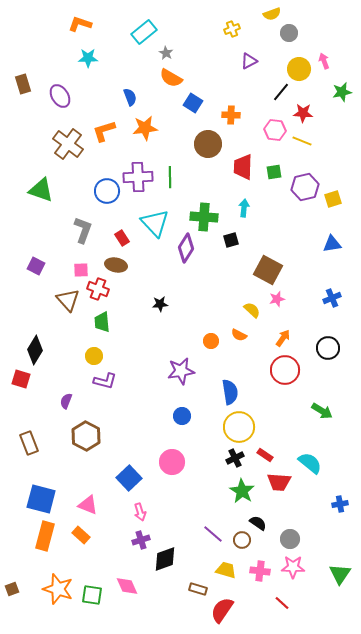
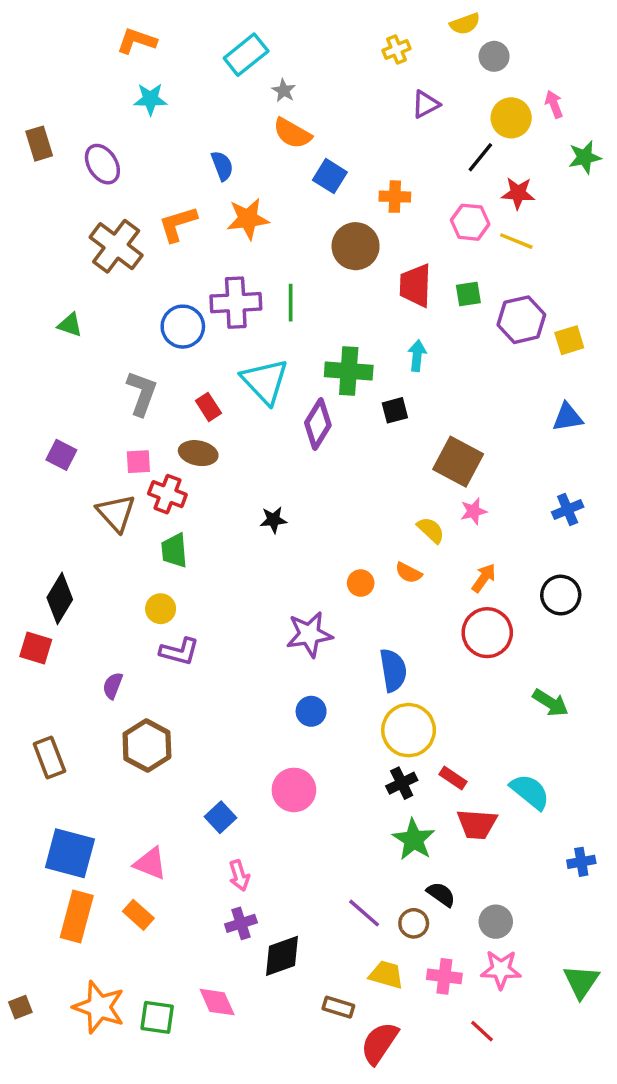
green triangle: (41, 190) -> (70, 325), size x0.6
blue square: (129, 478) -> (220, 817), size x0.7

